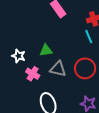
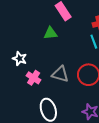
green triangle: (46, 50) -> (50, 33), moved

